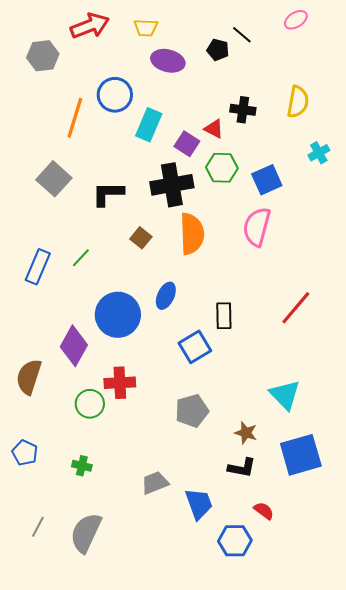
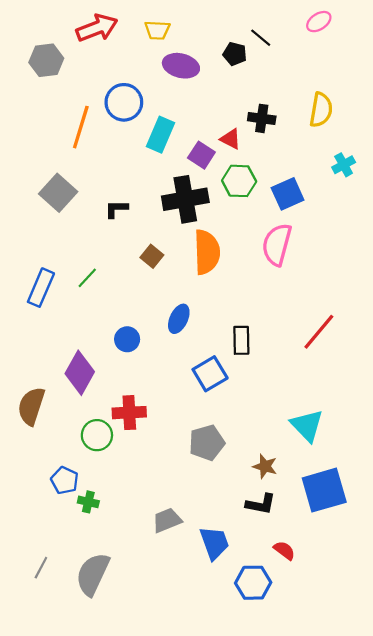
black L-shape: (108, 194) -> (116, 209), size x0.7
blue circle: (118, 315) -> (127, 339), size x0.5
blue pentagon: (25, 453) -> (65, 480), moved

